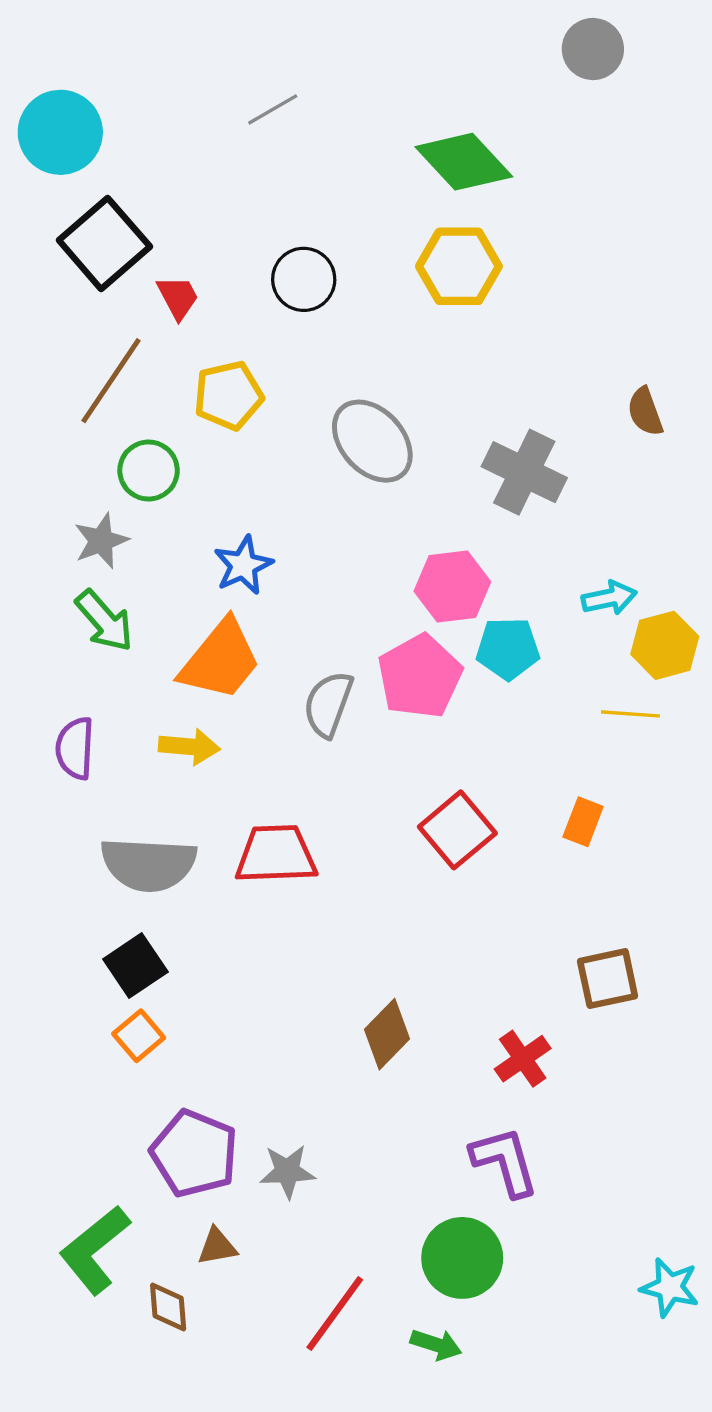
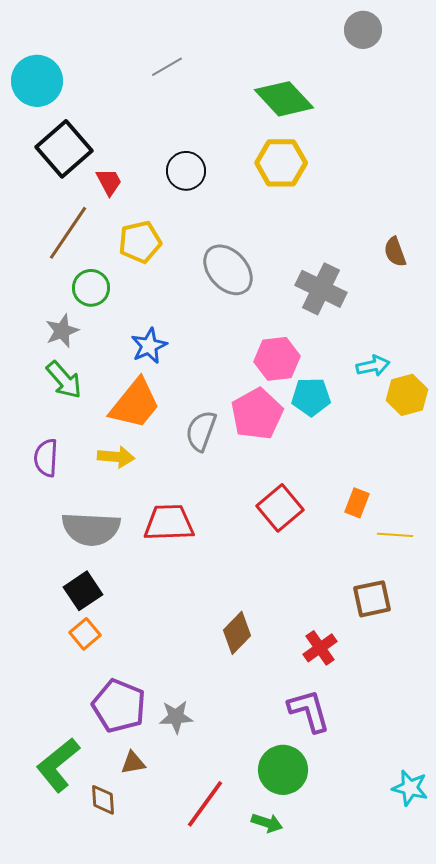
yellow line: (630, 714) -> (395, 535), moved

